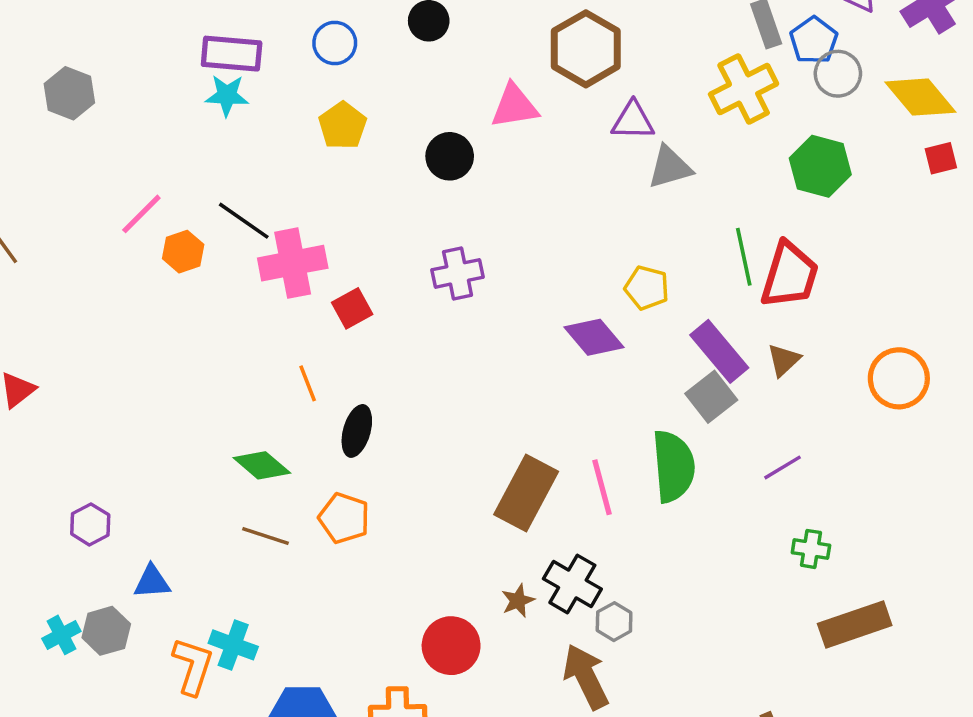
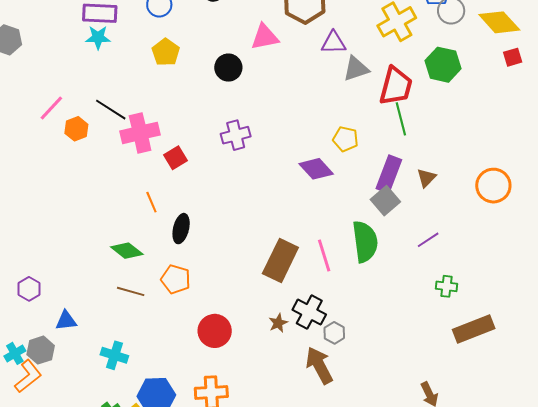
red trapezoid: (790, 275) -> (396, 86), moved
purple rectangle: (719, 351) -> (389, 174), turned 63
red circle: (451, 646) -> (215, 331), moved
orange L-shape: (193, 666) -> (28, 376), moved, turned 36

